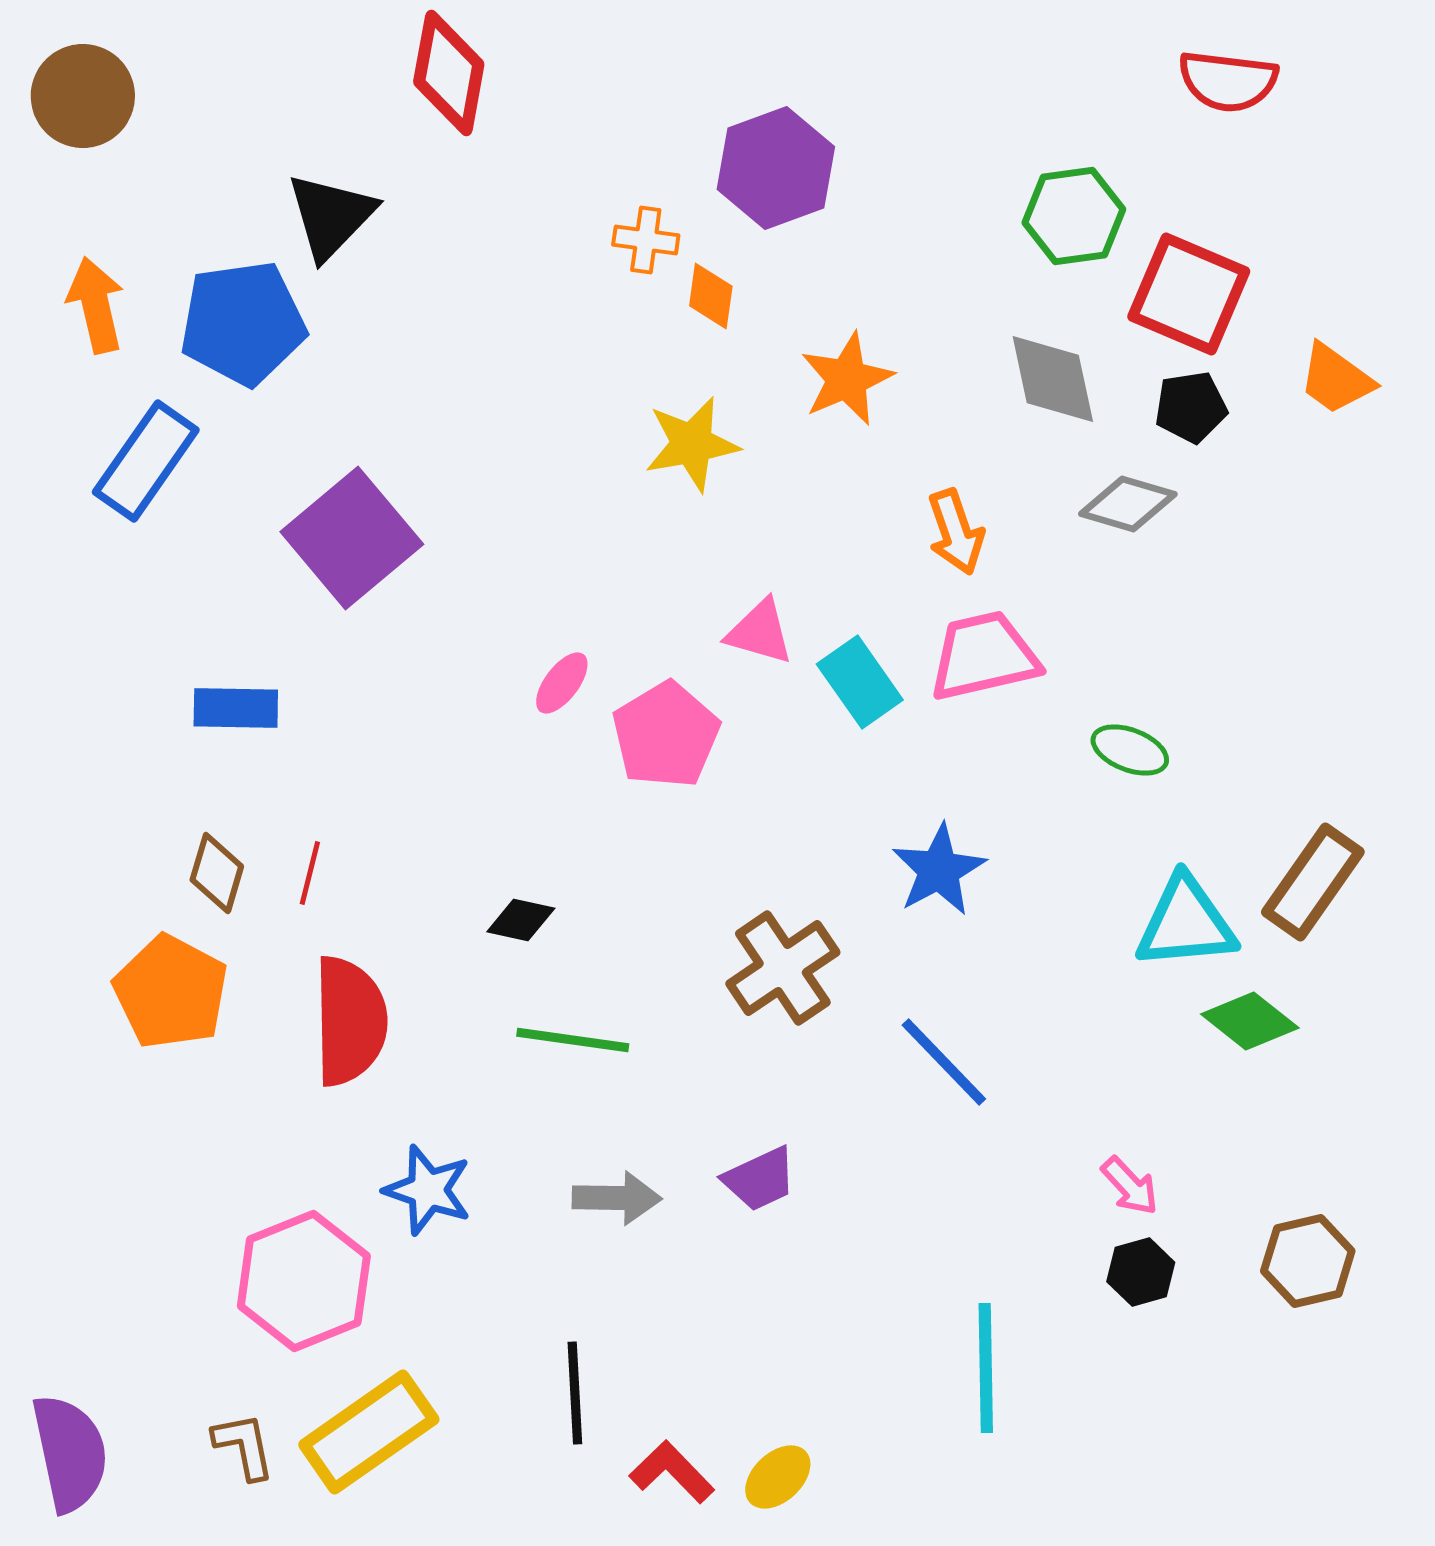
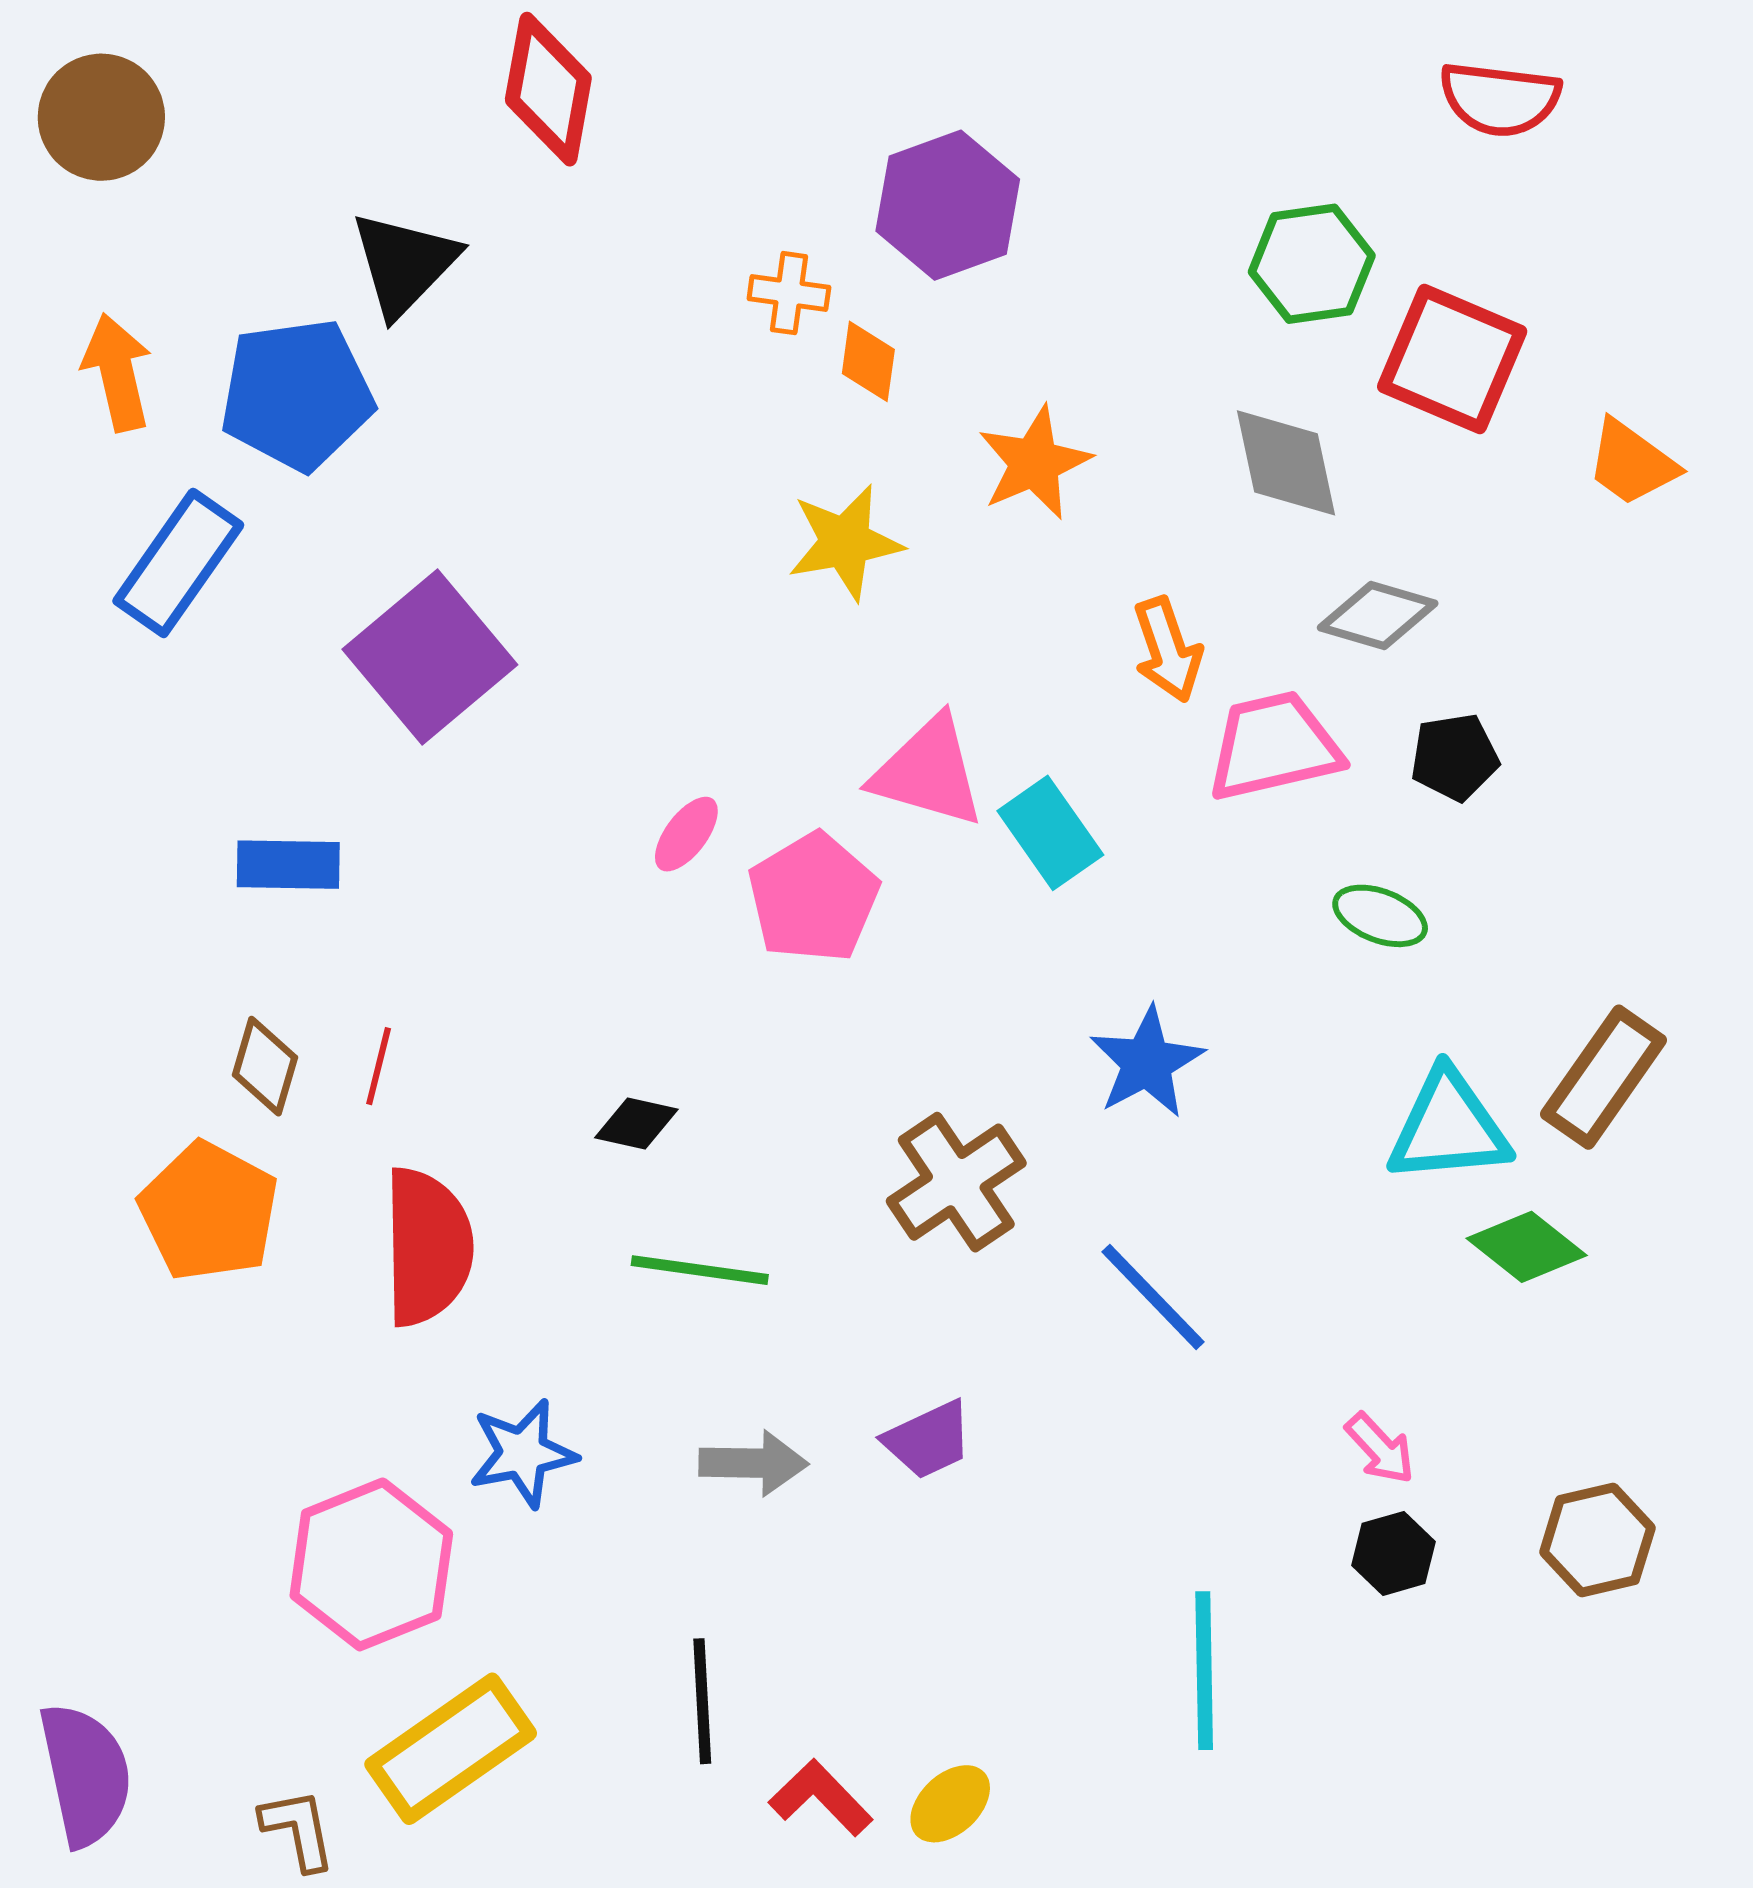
black pentagon: (1191, 407) -> (1455, 757), moved
pink triangle: (760, 632) -> (928, 772), size x1.4
pink trapezoid: (984, 656) -> (1274, 746), moved
blue star: (428, 1190) -> (523, 1453), turned -30
brown L-shape: (244, 1446) -> (298, 1829), moved

